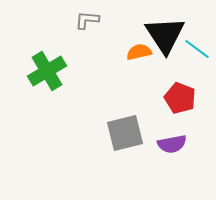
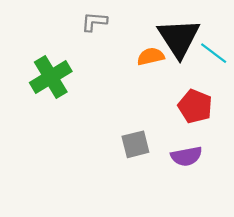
gray square: (125, 133) -> (135, 144), size x0.7

